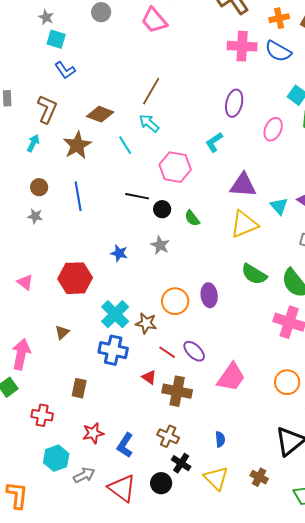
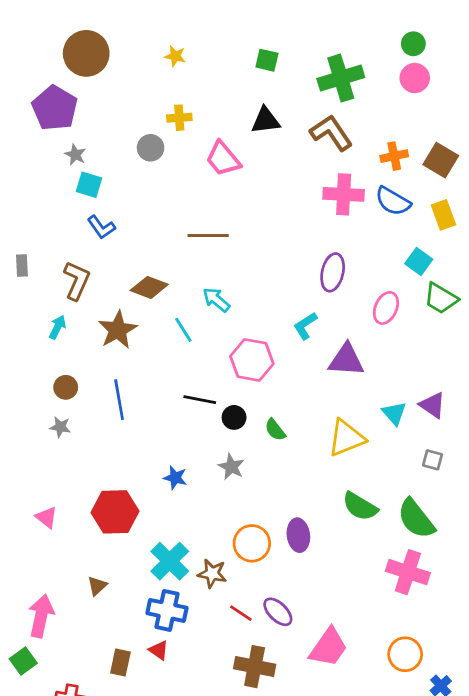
brown line: (151, 91) -> (208, 235), moved, turned 60
purple triangle: (243, 185) -> (346, 360), moved
red triangle: (149, 377) -> (159, 650), moved

